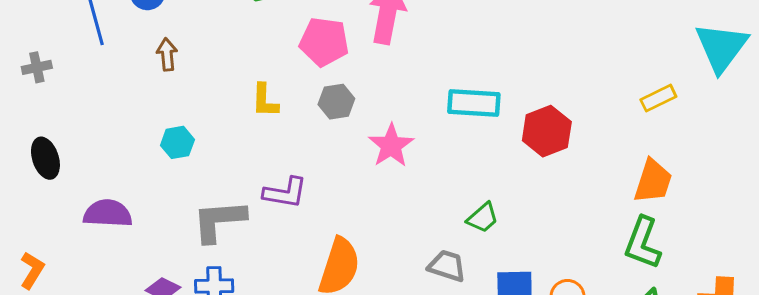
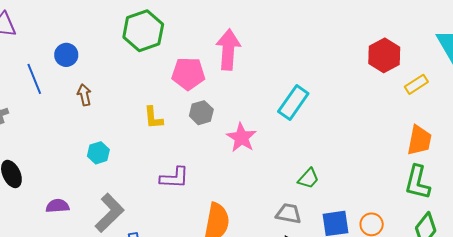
cyan rectangle: (474, 103) -> (293, 102), turned -52
red hexagon: (547, 131) -> (384, 55), moved
purple semicircle: (108, 213) -> (58, 206), size x0.7
gray L-shape: (219, 221) -> (110, 213), moved, turned 147

